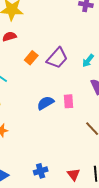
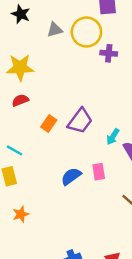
cyan arrow: (88, 61) -> (113, 137), moved

